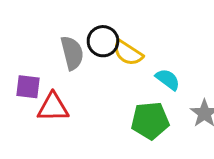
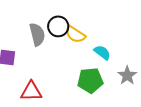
red triangle: (53, 107) -> (31, 91), moved

